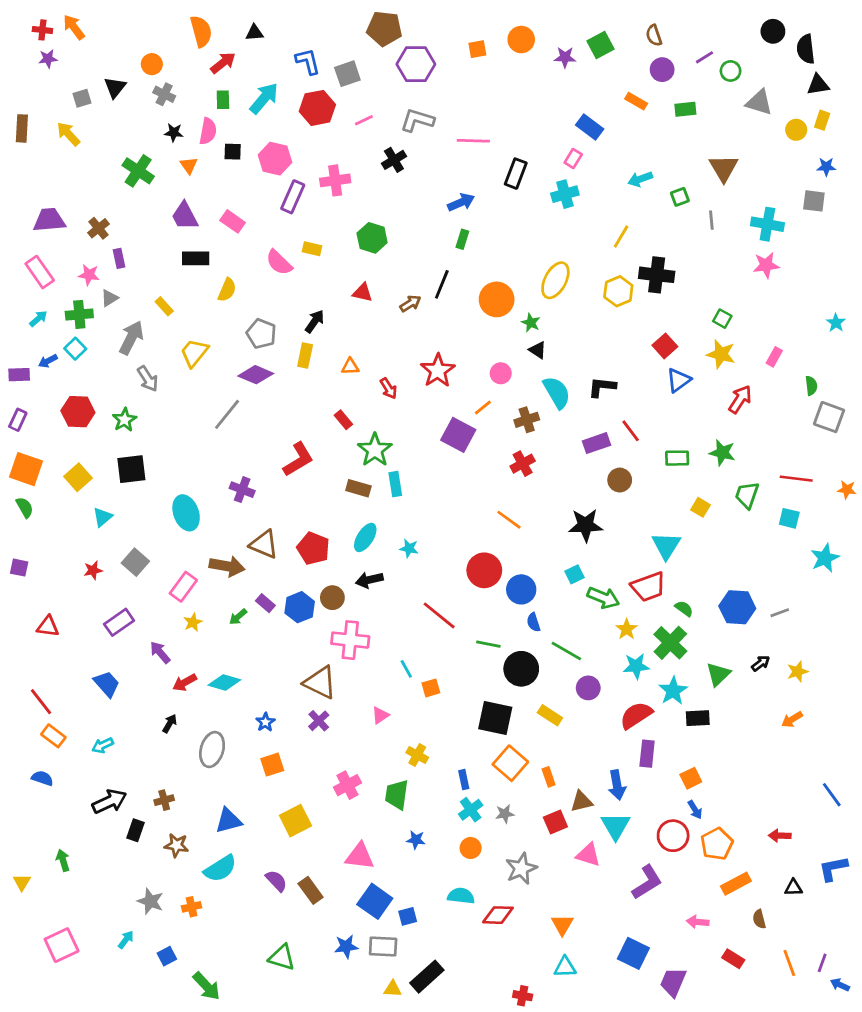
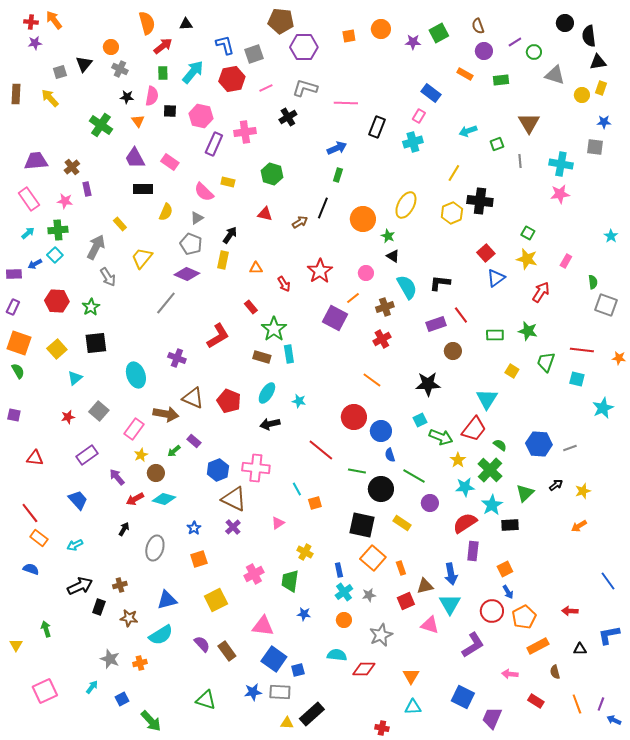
gray triangle: (109, 298) -> (197, 218), moved
red trapezoid: (648, 587) -> (474, 429), turned -32
brown circle: (332, 598) -> (156, 473), moved
blue hexagon: (300, 607) -> (218, 470), moved

